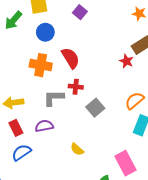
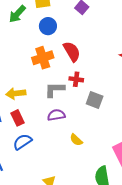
orange cross: (41, 65) -> (43, 58), turned -30
gray square: (95, 108) -> (95, 100), turned -30
purple semicircle: (44, 126) -> (56, 115), moved

